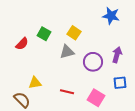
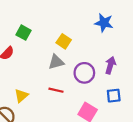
green square: (44, 34) -> (23, 33), moved
yellow triangle: (35, 83) -> (21, 96), turned -32
red line: (67, 92) -> (56, 90), moved

